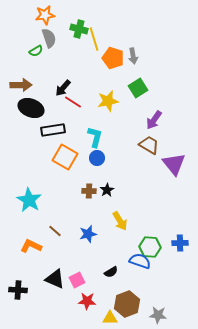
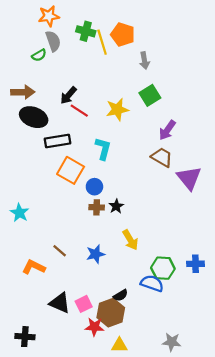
orange pentagon: (113, 58) -> (123, 35), moved
blue circle: (97, 158) -> (94, 187), moved
cyan star: (29, 200) -> (19, 213), moved, size x0.7
black cross: (18, 290) -> (25, 337), moved
brown hexagon: (127, 304) -> (111, 313), moved

